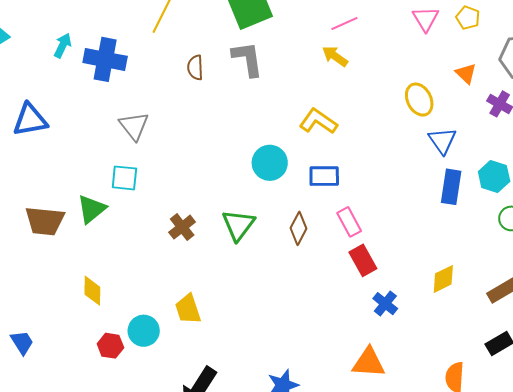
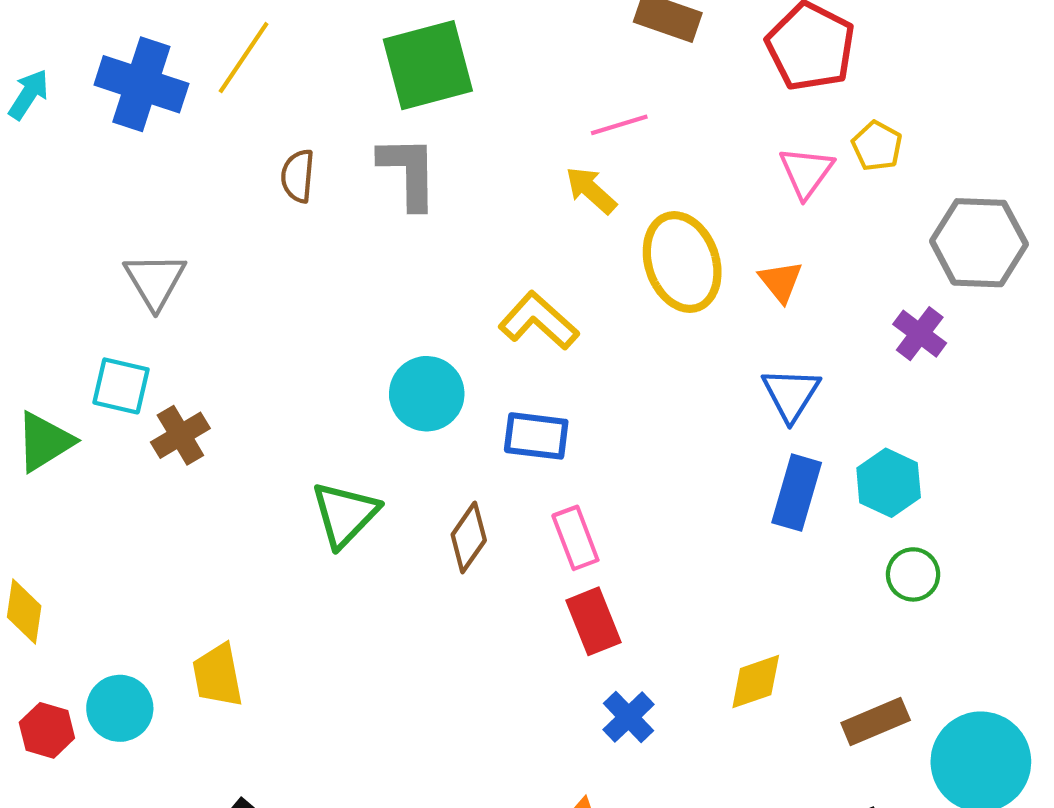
pink triangle: (426, 19) -> (806, 172), moved
blue cross: (105, 59) -> (141, 84), moved
orange triangle: (466, 74) -> (781, 281), moved
yellow ellipse: (419, 100) -> (682, 262), moved, size x1.4
brown cross: (182, 227) -> (180, 435), moved

